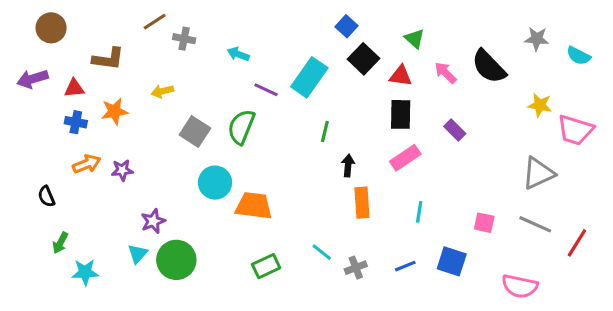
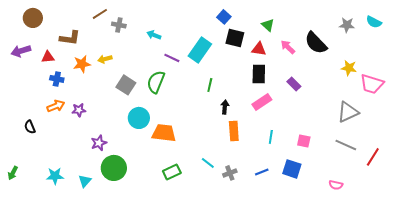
cyan semicircle: (579, 56) -> (374, 22), moved
black square: (363, 59) -> (235, 38), turned -30
orange star: (114, 111) -> (82, 64), moved
blue cross: (76, 122) -> (57, 79), moved
pink square: (484, 223) -> (304, 141), moved
green arrow: (60, 243) -> (13, 173), moved
cyan triangle: (138, 254) -> (85, 181), moved
pink semicircle: (520, 286) -> (336, 185), size x0.6

